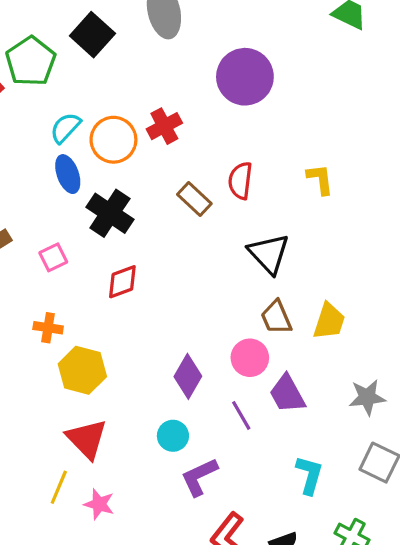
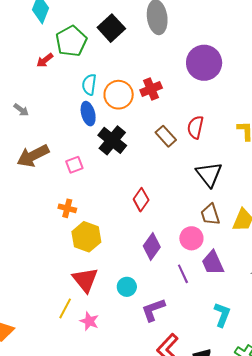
cyan semicircle: (65, 128) -> (89, 85), turned -40
red diamond: (122, 282) -> (141, 200), moved, turned -40
cyan circle: (173, 436) -> (127, 287), moved

